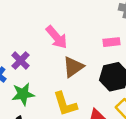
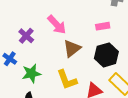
purple cross: (21, 61) -> (26, 36), moved

